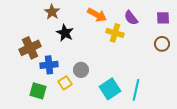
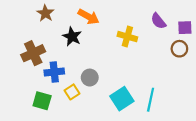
brown star: (52, 12) -> (45, 13), moved
orange arrow: (97, 15) -> (89, 17), moved
purple semicircle: (131, 18) -> (158, 21), moved
purple square: (163, 18) -> (185, 28), moved

